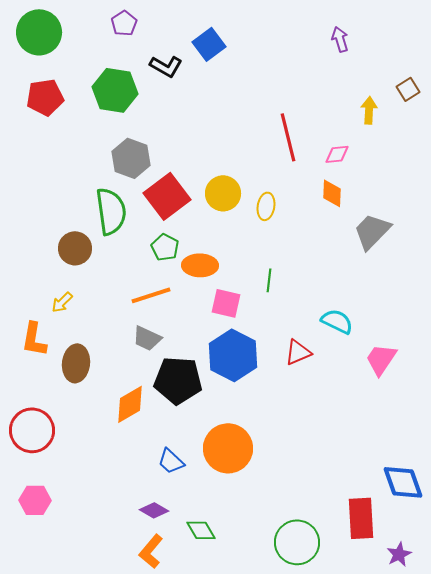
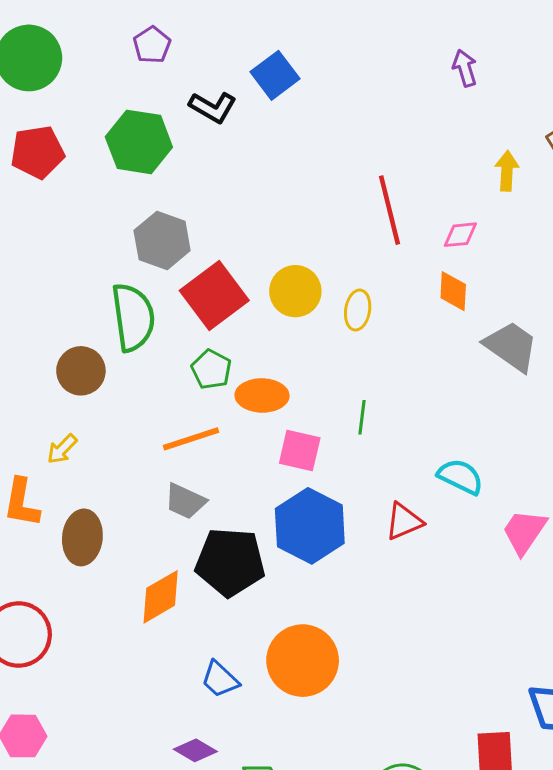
gray trapezoid: (372, 231) -> (511, 346), turned 81

